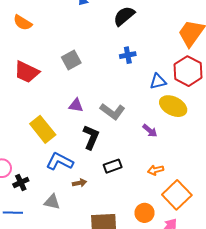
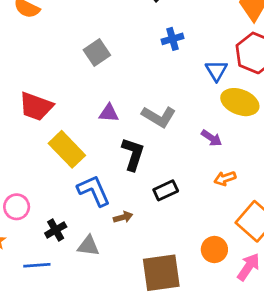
red trapezoid: (27, 72) -> (36, 106), moved
blue triangle: (158, 81) -> (216, 71), turned -42
blue L-shape: (60, 161) -> (94, 191), turned 44
orange arrow: (156, 170) -> (225, 178), moved
black cross: (21, 182) -> (56, 230), moved

